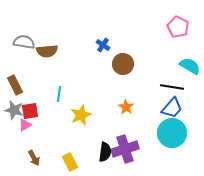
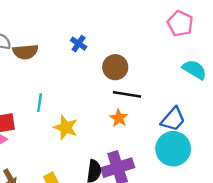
blue cross: (103, 45) -> (79, 44), moved
black line: (172, 87) -> (127, 94), moved
yellow star: (81, 115) -> (66, 127), turned -30

